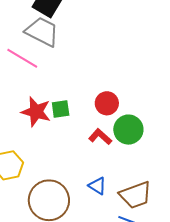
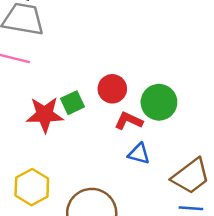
red circle: (107, 103) -> (112, 89), moved
blue triangle: (97, 186) -> (139, 154), moved

